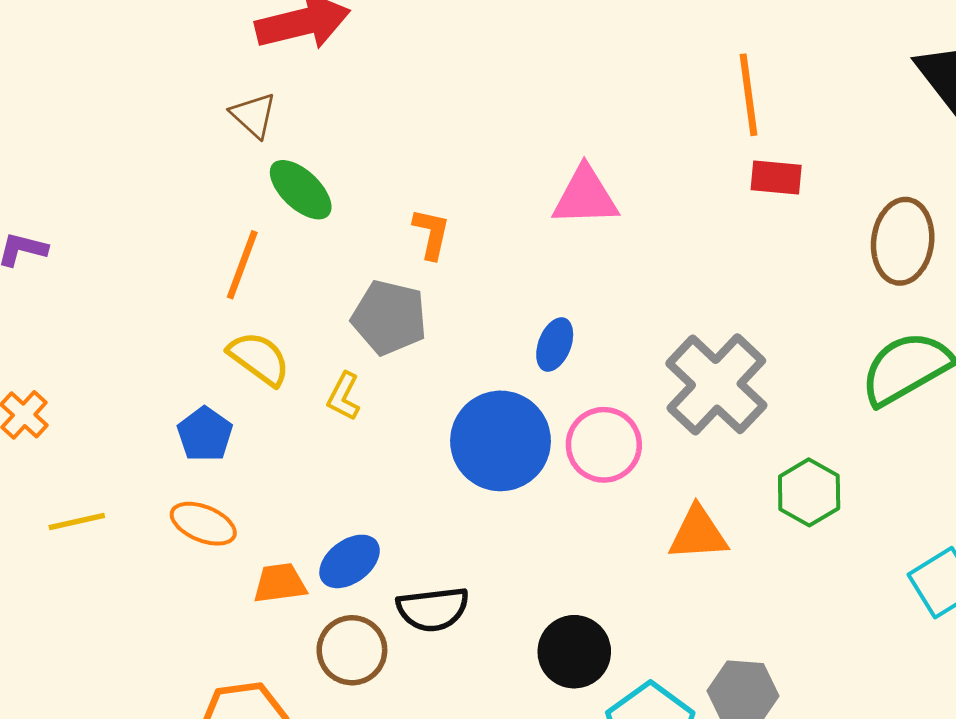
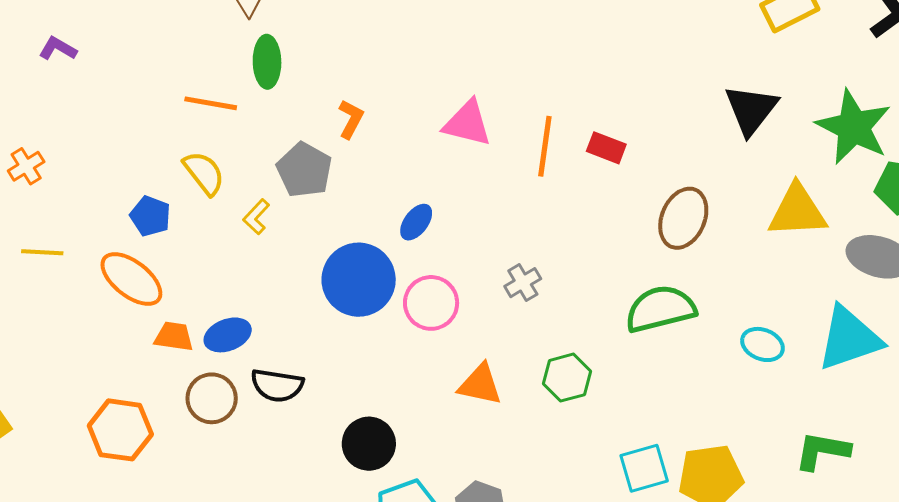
orange line: (748, 95) -> (545, 146), moved
green ellipse: (301, 190) -> (267, 62), turned 30
orange line: (242, 265) -> (211, 103), turned 64
gray cross: (716, 384) -> (523, 283), size x0.5
blue pentagon: (205, 434) -> (150, 216), turned -30
orange ellipse: (203, 524) -> (131, 279), size x1.4

